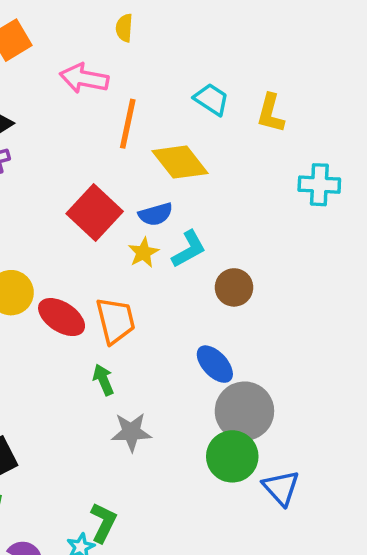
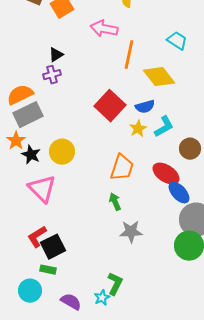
red ellipse: (62, 317) -> (166, 174), moved
orange trapezoid: (116, 321) -> (122, 168), turned 32

